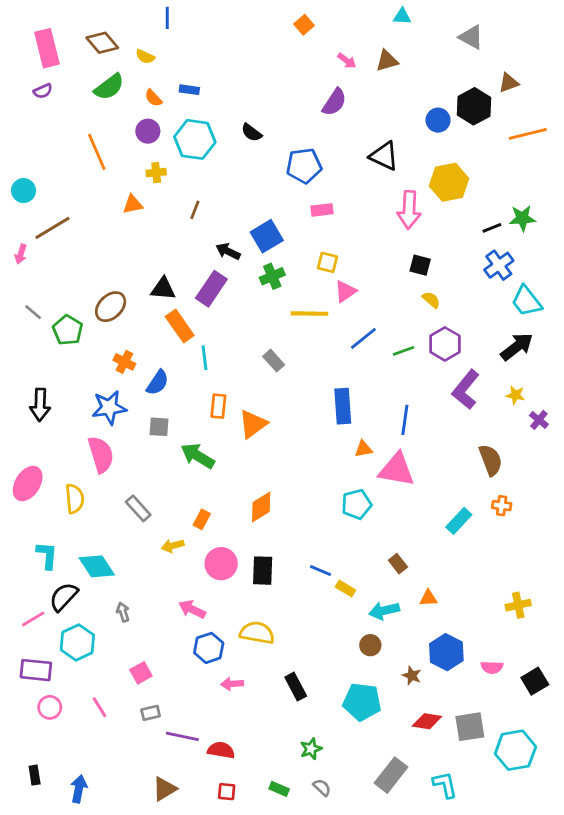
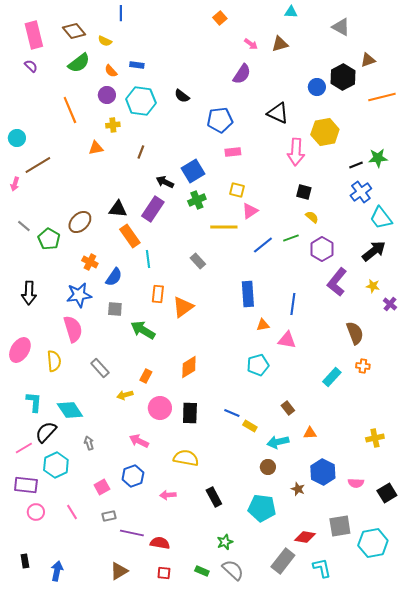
purple semicircle: (43, 91) -> (31, 66), turned -112
green line: (403, 351) -> (291, 238), moved
pink triangle: (397, 470) -> (287, 340), size x0.7
blue hexagon: (209, 648) -> (133, 476), moved
red diamond: (427, 721) -> (305, 537), moved
gray semicircle: (322, 787) -> (233, 570), size x1.6

